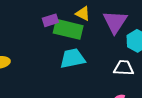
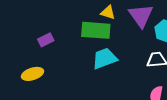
purple rectangle: (50, 20) -> (46, 40), moved

